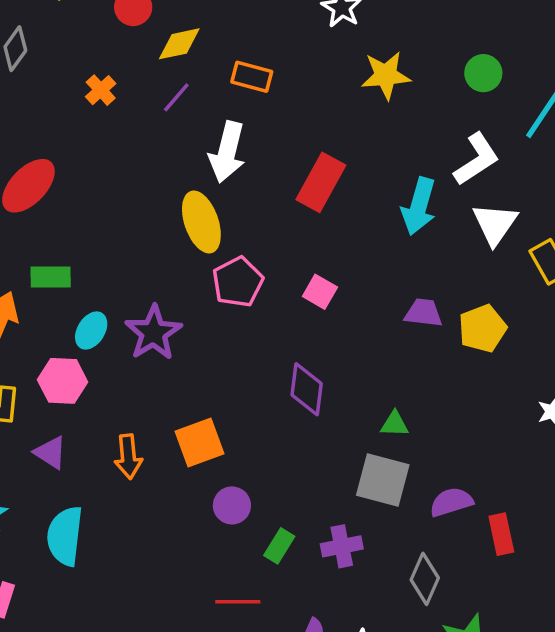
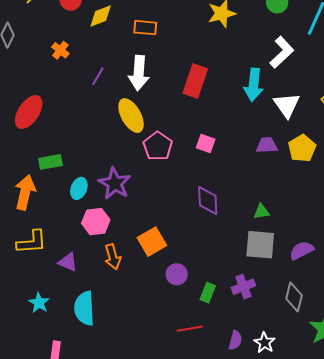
purple line: (176, 97) -> (98, 76), moved
white triangle: (495, 224) -> (287, 105), moved
pink hexagon: (63, 381) -> (96, 222), moved

